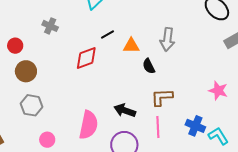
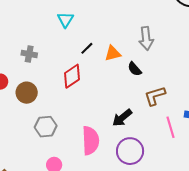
brown circle: (26, 71) -> (27, 93), moved
gray hexagon: (32, 105) -> (46, 127), moved
black arrow: (125, 111) -> (122, 118), turned -45
pink line: (158, 127) -> (171, 127), moved

